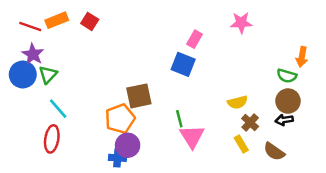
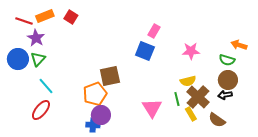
pink star: (241, 23) -> (191, 51), moved
purple star: (33, 54) -> (36, 38), moved
orange arrow: (302, 57) -> (239, 45), turned 98
green line: (179, 119) -> (177, 99), moved
brown cross: (250, 122) -> (198, 97), size x1.6
red ellipse: (52, 139) -> (41, 110), turned 30

